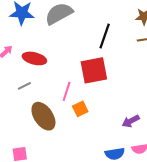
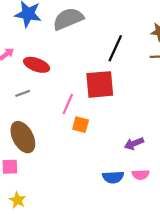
orange square: (80, 109) -> (81, 125), turned 35
brown ellipse: (43, 116) -> (23, 137), moved

